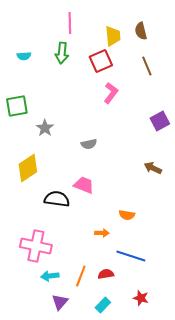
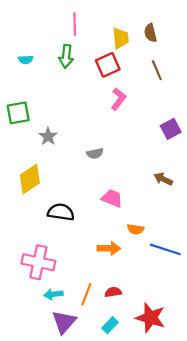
pink trapezoid: (84, 185) -> (112, 198), moved
orange arrow: (102, 233) -> (109, 248), size x1.5
blue line: (131, 256) -> (165, 249), moved
red star: (141, 298) -> (150, 318), size x1.8
purple triangle: (60, 302) -> (64, 322), size x1.4

